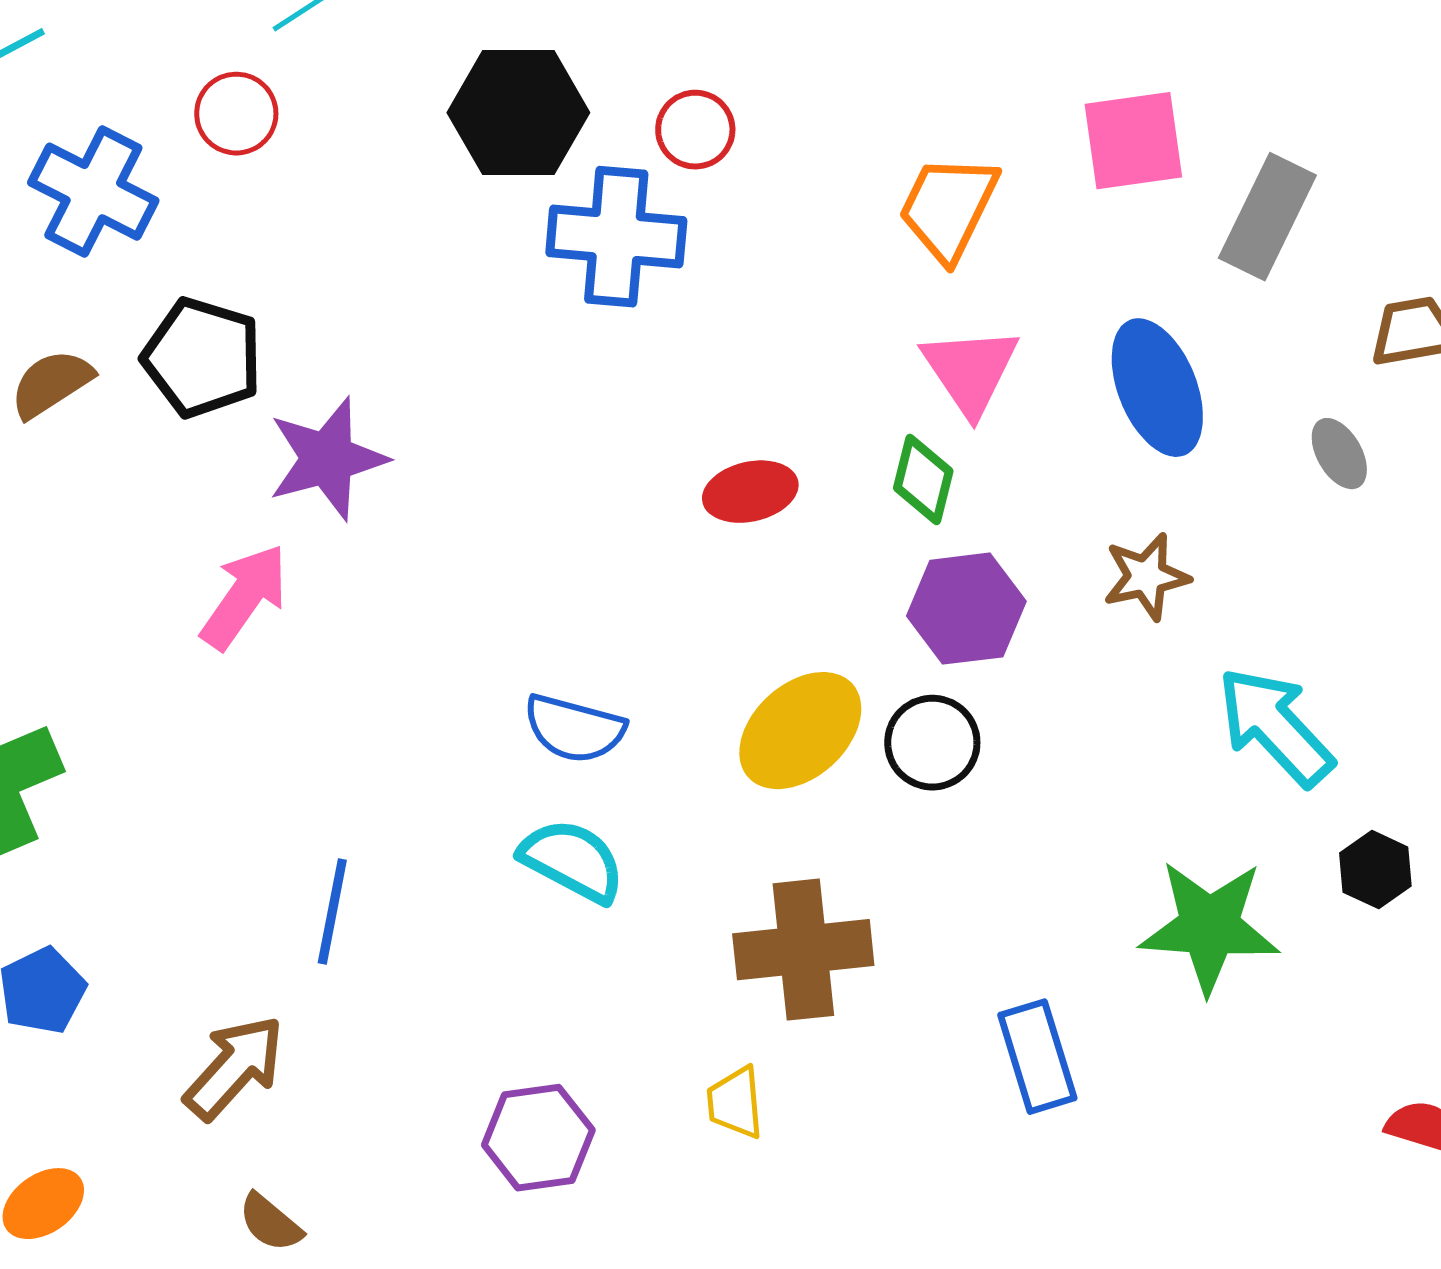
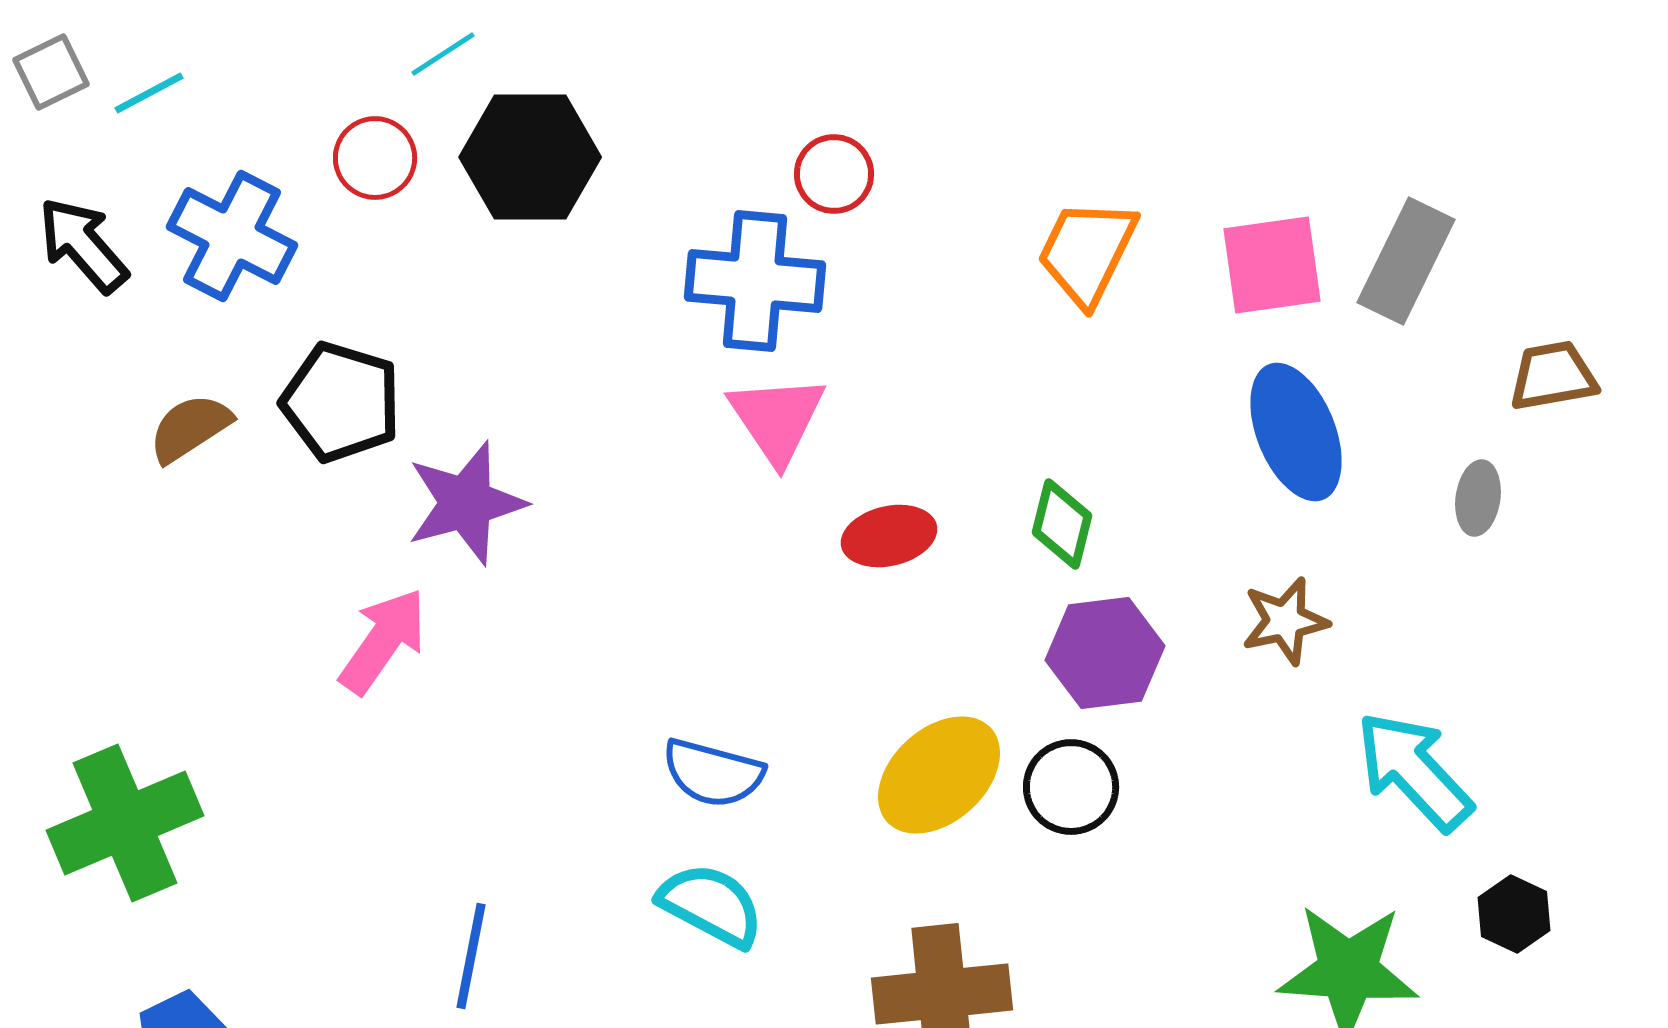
black hexagon: (518, 113) -> (530, 157), moved
pink square: (1133, 141) -> (1272, 265), moved
pink triangle: (970, 371) -> (777, 419), moved
gray ellipse: (1339, 454) -> (1478, 498), turned 38

